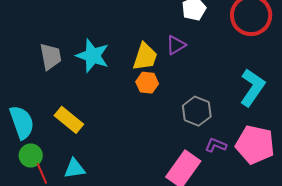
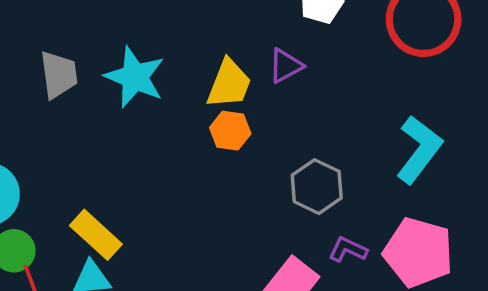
yellow rectangle: (69, 120) -> (96, 235), moved

